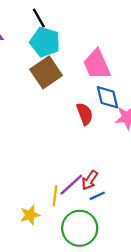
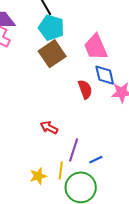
red arrow: (90, 180) -> (49, 127), moved, turned 84
purple line: (71, 185) -> (74, 150), turned -30
yellow line: (55, 196) -> (61, 170), moved

